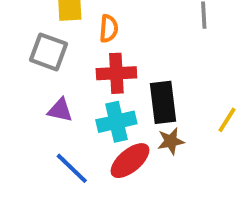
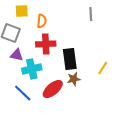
purple triangle: (60, 110) -> (17, 55), moved
cyan cross: (116, 122) -> (32, 69), moved

